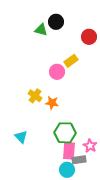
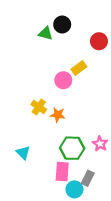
pink star: (90, 146) -> (100, 144), moved
pink rectangle: (69, 151) -> (62, 172), moved
gray rectangle: (79, 160) -> (88, 178), turned -56

